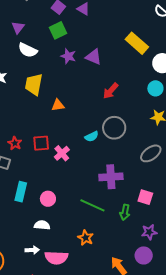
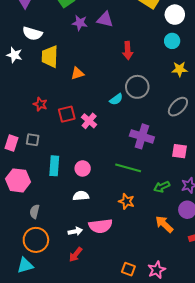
white semicircle: (28, 50) -> (32, 34), moved
red arrow: (111, 91) -> (128, 51), turned -36
red star: (15, 143) -> (40, 104), moved
purple cross: (111, 177) -> (142, 136), turned 30
green arrow: (125, 212) -> (162, 187), moved, turned 63
white arrow: (32, 250) -> (75, 231), moved

